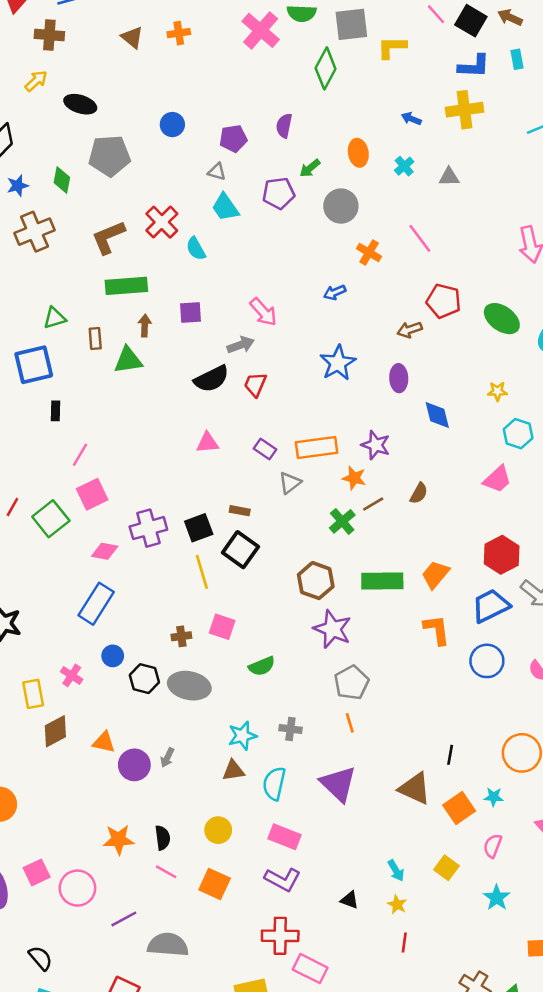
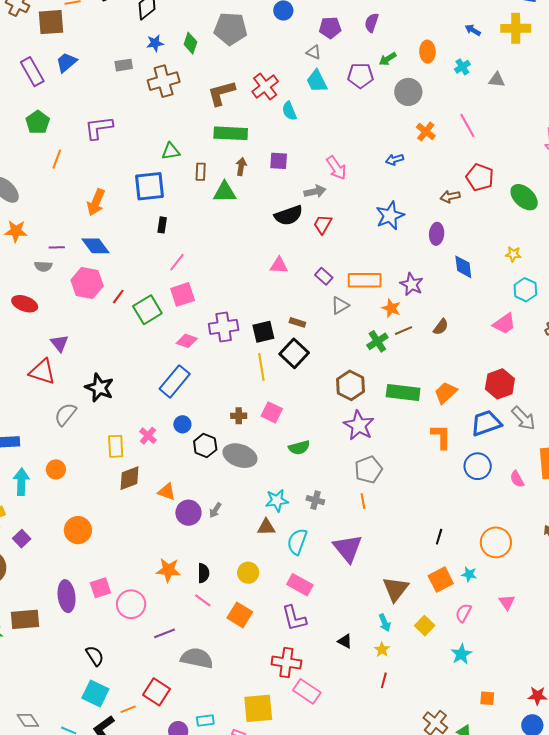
brown triangle: (415, 788) -> (396, 589), moved, turned 36
purple L-shape: (283, 879) -> (294, 618), turned 40

